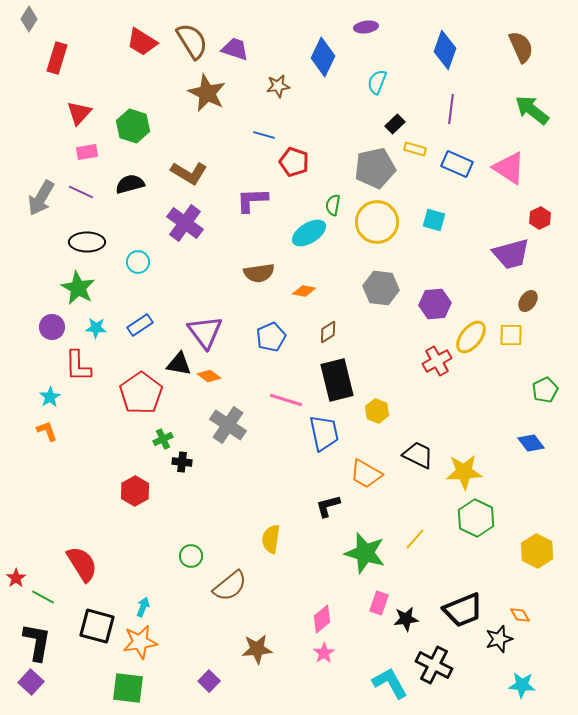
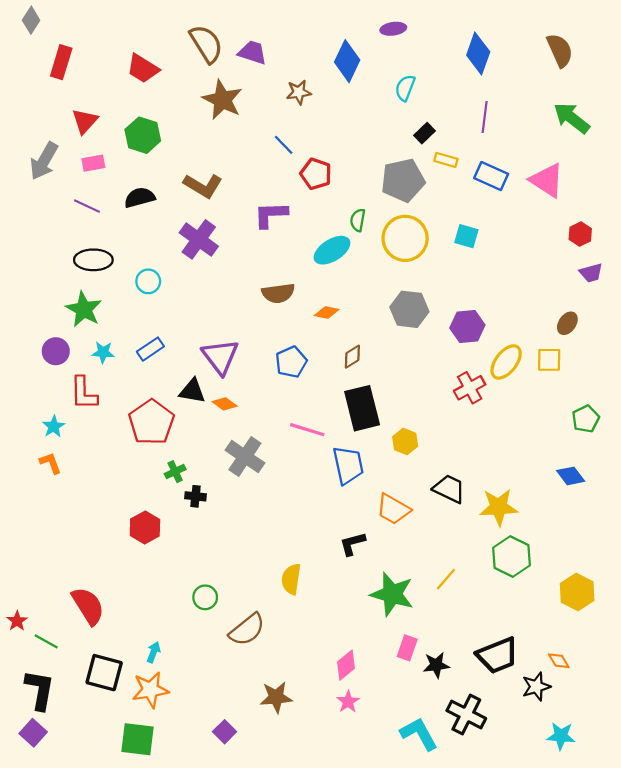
red trapezoid: (142, 42) -> (143, 69), moved
blue line: (264, 135) -> (284, 145), turned 30
gray arrow: (41, 198) -> (44, 161), moved
purple trapezoid: (511, 254) -> (591, 273), moved, size x0.6

